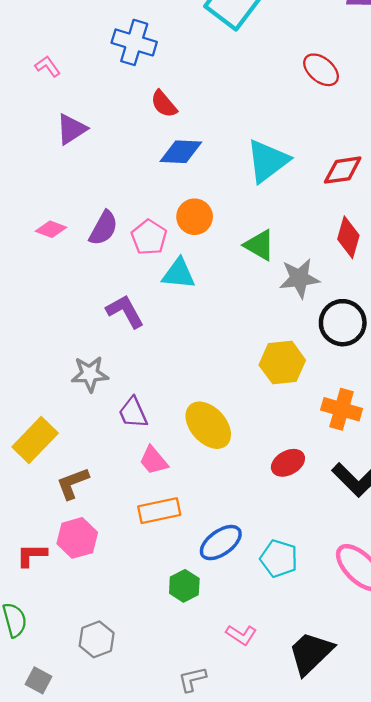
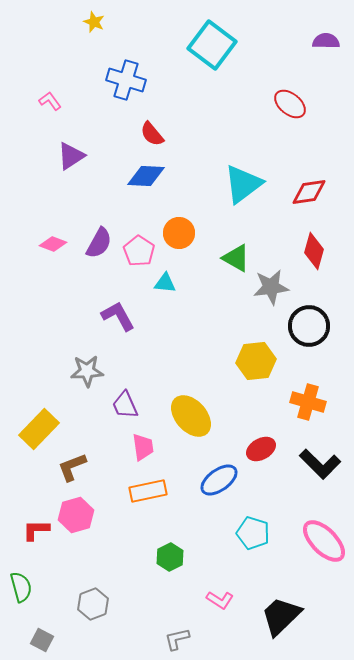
blue diamond: (181, 152) -> (146, 176), moved
cyan triangle: (179, 274) -> (165, 283), size x0.7
pink trapezoid: (154, 461) -> (143, 447), turned -148
blue ellipse: (221, 543) -> (219, 480), moved

